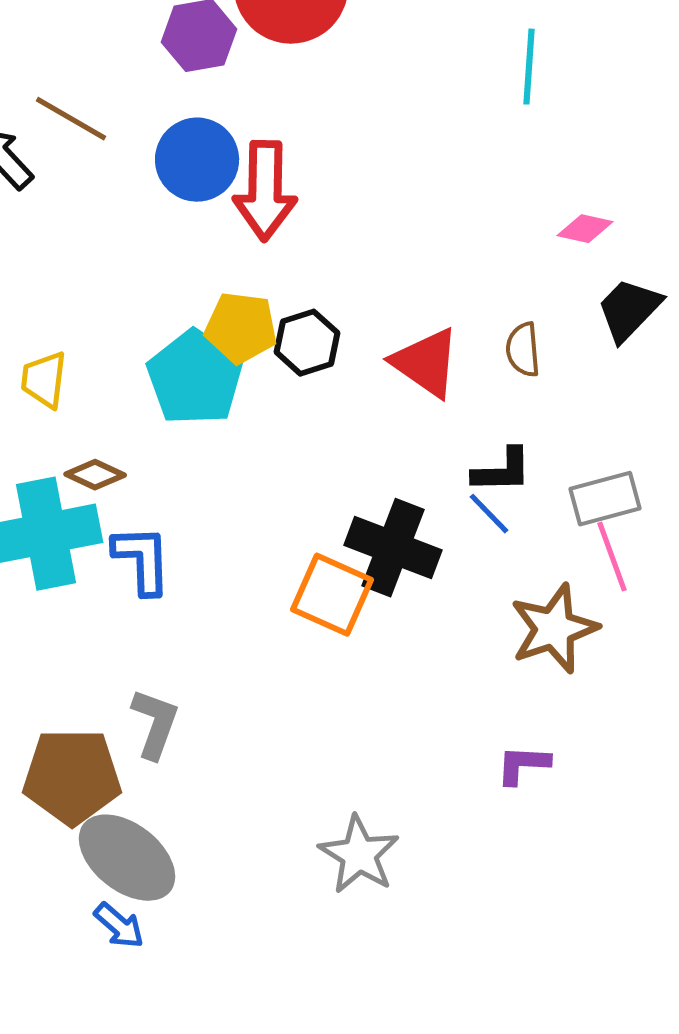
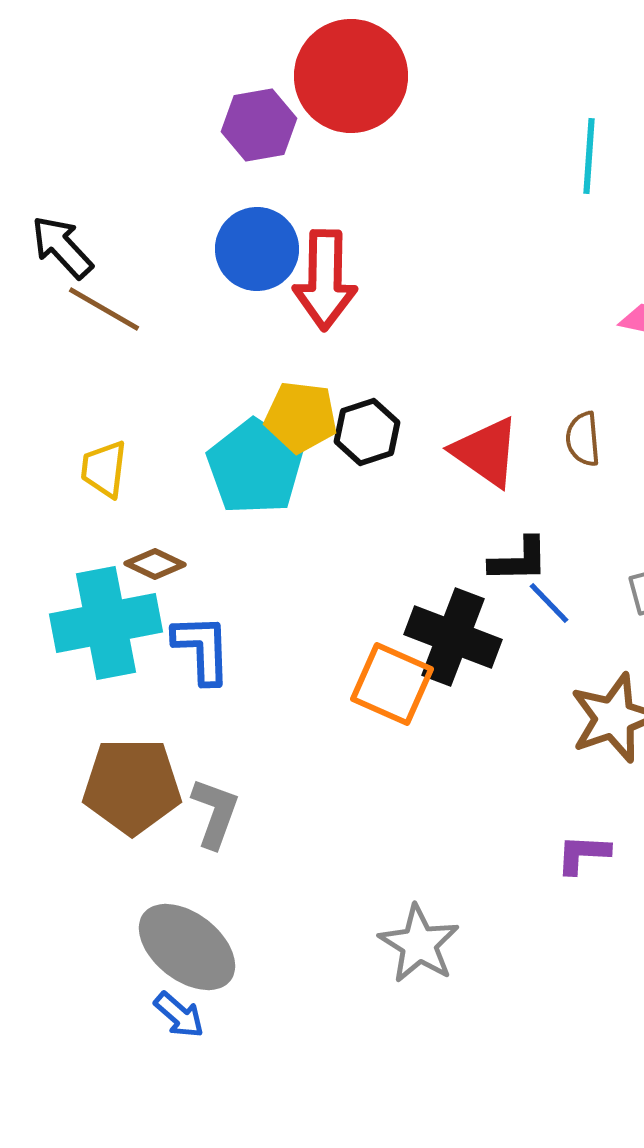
brown line: (71, 119) -> (104, 309), moved
black L-shape: (502, 471) -> (519, 560), moved
brown pentagon: (72, 777) -> (132, 786), moved

